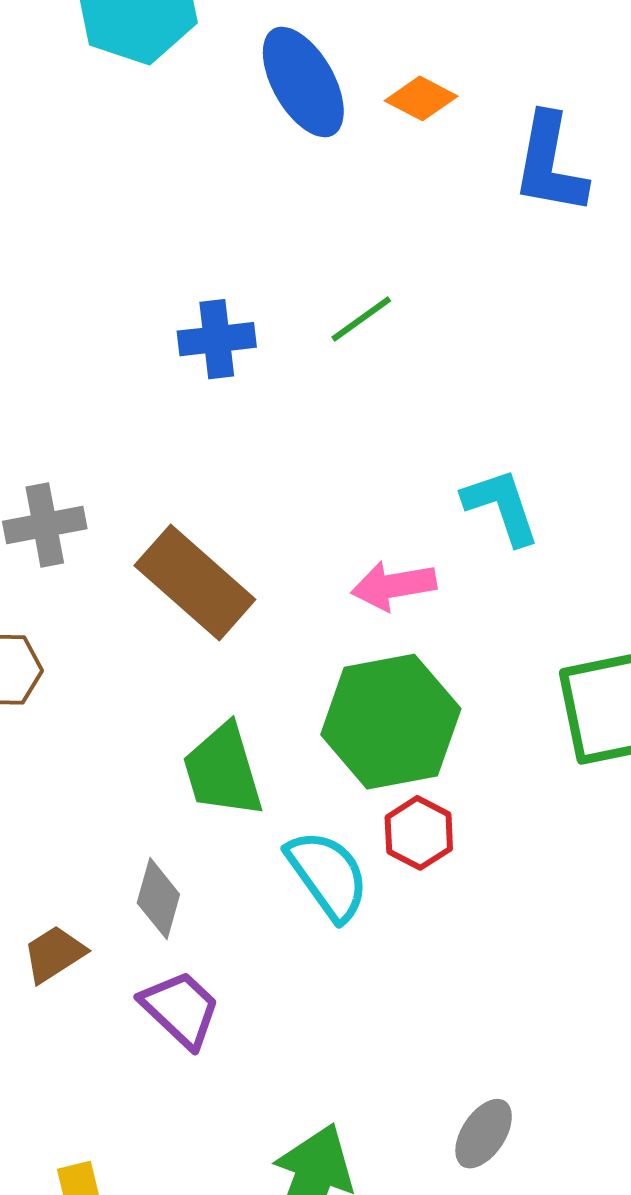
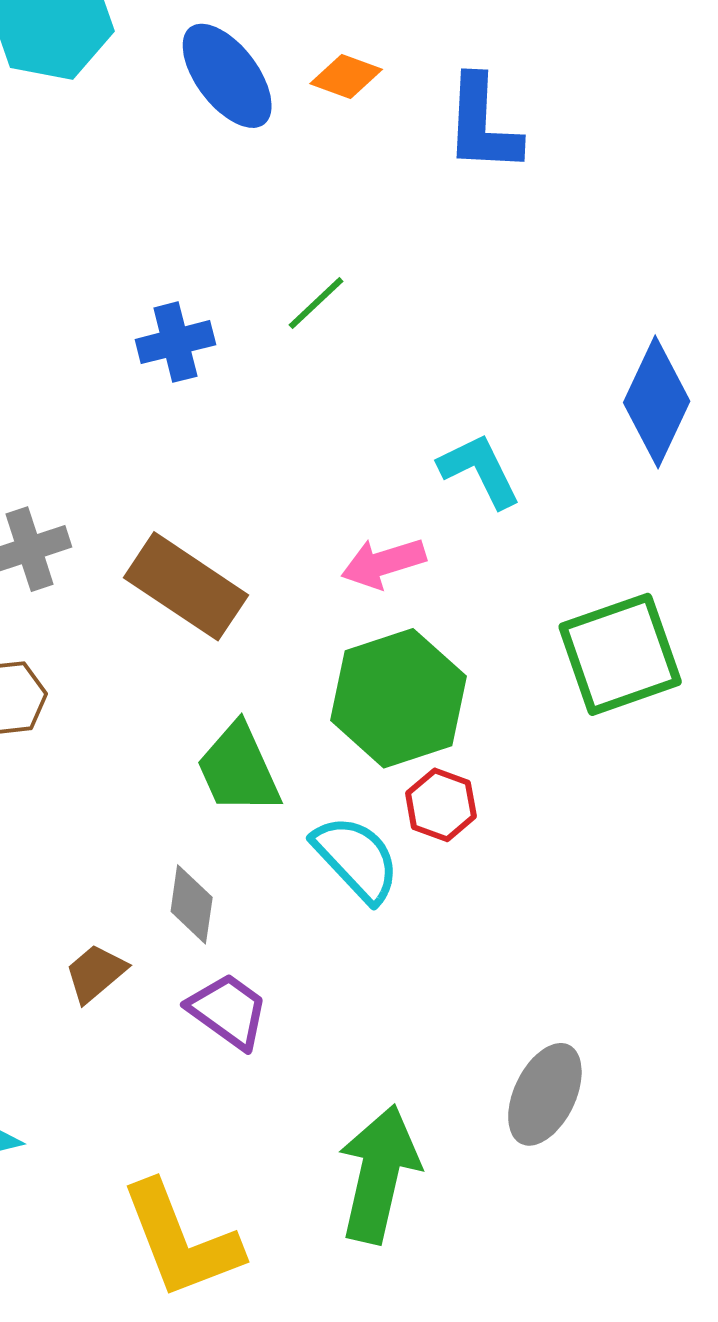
gray ellipse: (484, 1134) -> (545, 1094), size x1.4

